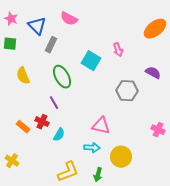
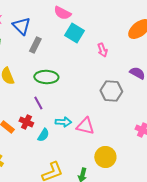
pink semicircle: (69, 19) -> (62, 13), moved
cyan square: (91, 61) -> (74, 33), moved
green ellipse: (62, 77) -> (46, 77), turned -60
cyan arrow: (92, 148) -> (63, 122), moved

